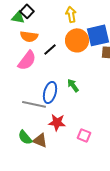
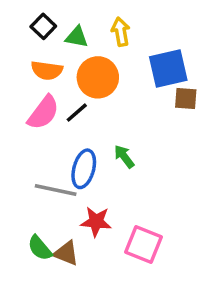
green triangle: (18, 17) -> (77, 37), moved
orange circle: (77, 40) -> (98, 77), moved
black line: (50, 49) -> (77, 113), moved
pink square: (84, 135) -> (144, 244), size x1.5

